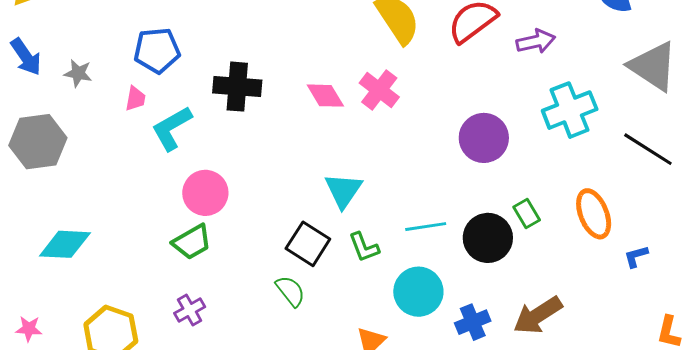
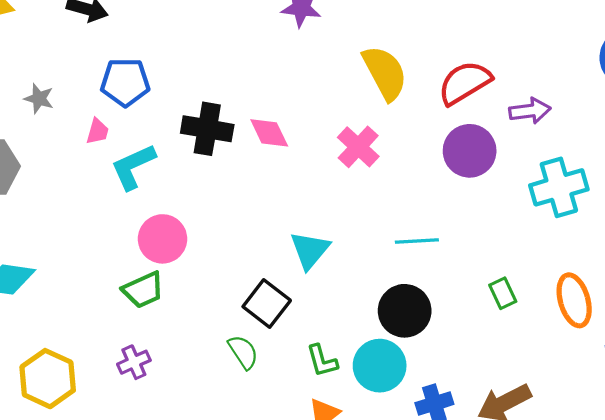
pink diamond: (325, 96) -> (269, 133), moved
purple circle: (484, 138) -> (470, 151), moved
cyan line: (426, 227) -> (417, 241), moved
black circle: (488, 238) -> (405, 311), moved
green L-shape: (364, 247) -> (322, 361), moved

